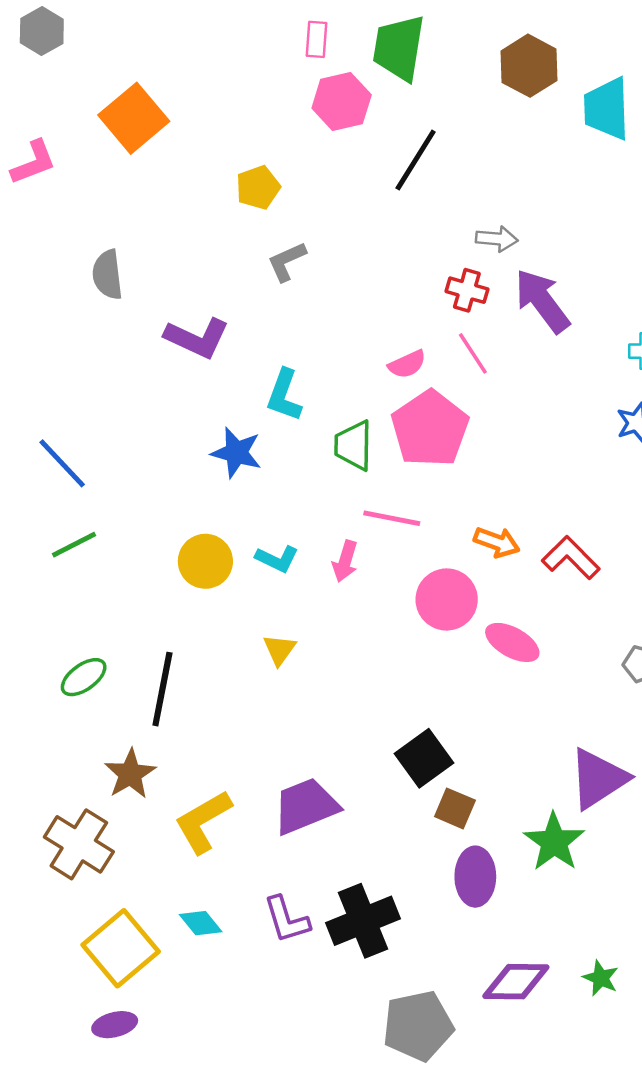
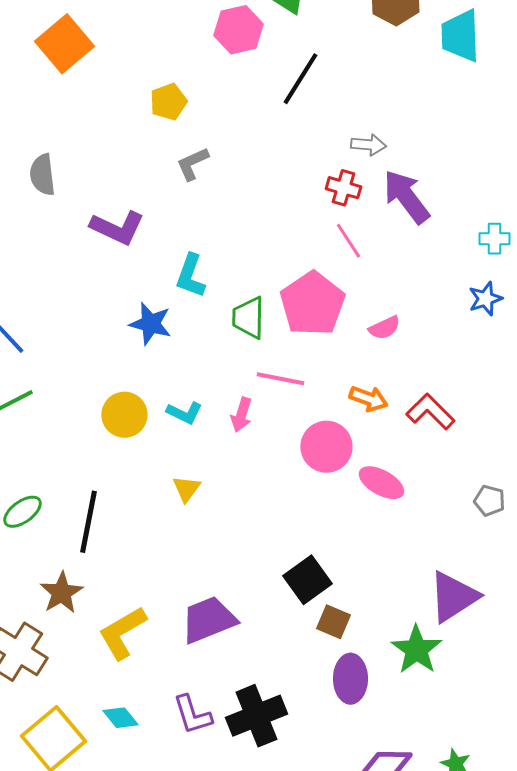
pink semicircle: (407, 364) -> (384, 328), moved

